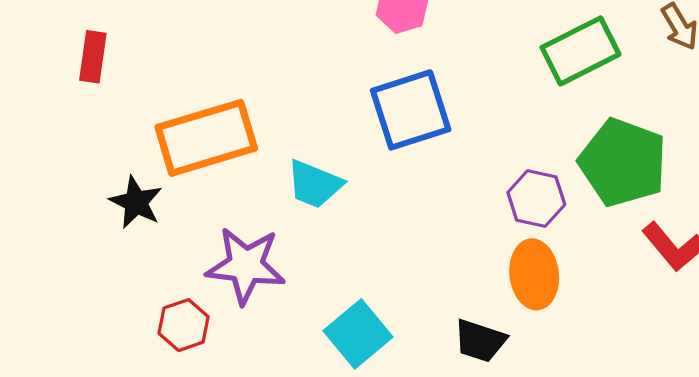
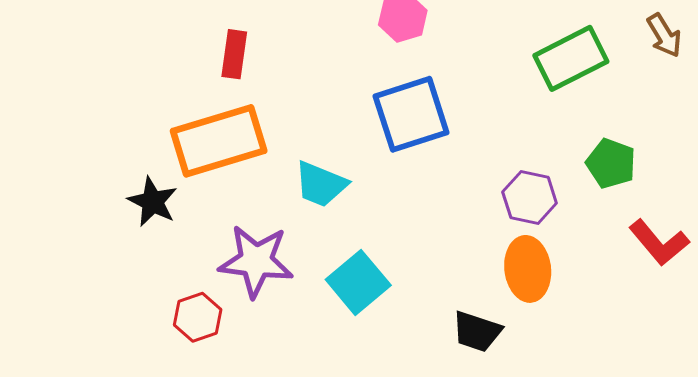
red rectangle: (93, 57) -> (234, 54), moved
green pentagon: (623, 162) -> (611, 163), size x0.6
cyan square: (358, 334) -> (358, 282), moved

